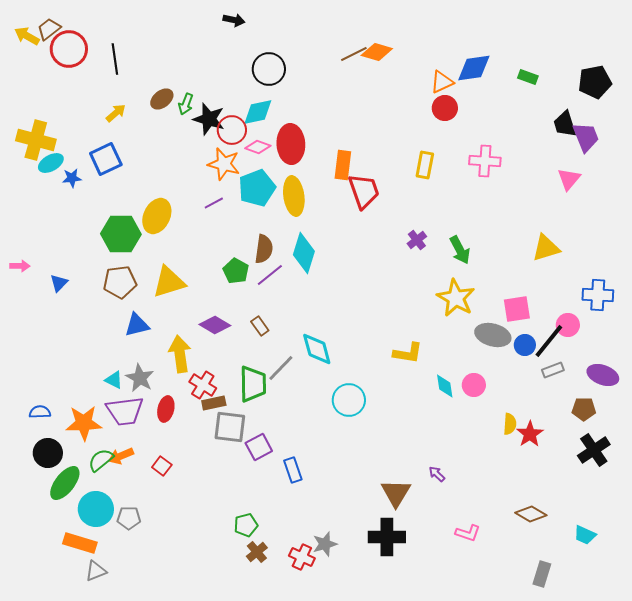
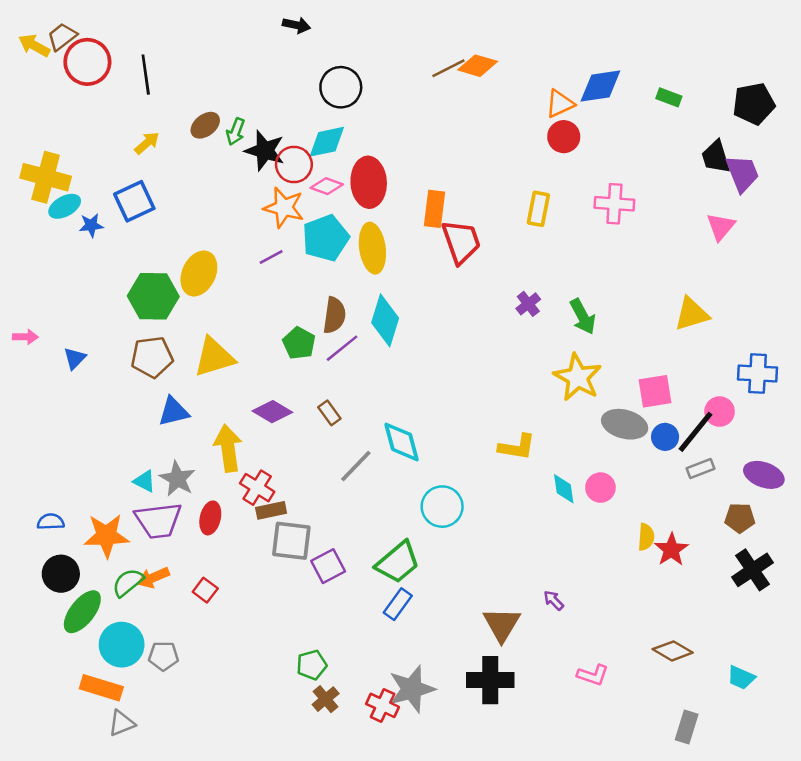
green trapezoid: (253, 384) -> (398, 562), moved, turned 51
blue rectangle: (293, 470) -> (398, 604), moved, turned 55
gray star: (325, 544) -> (412, 689), size x1.5

